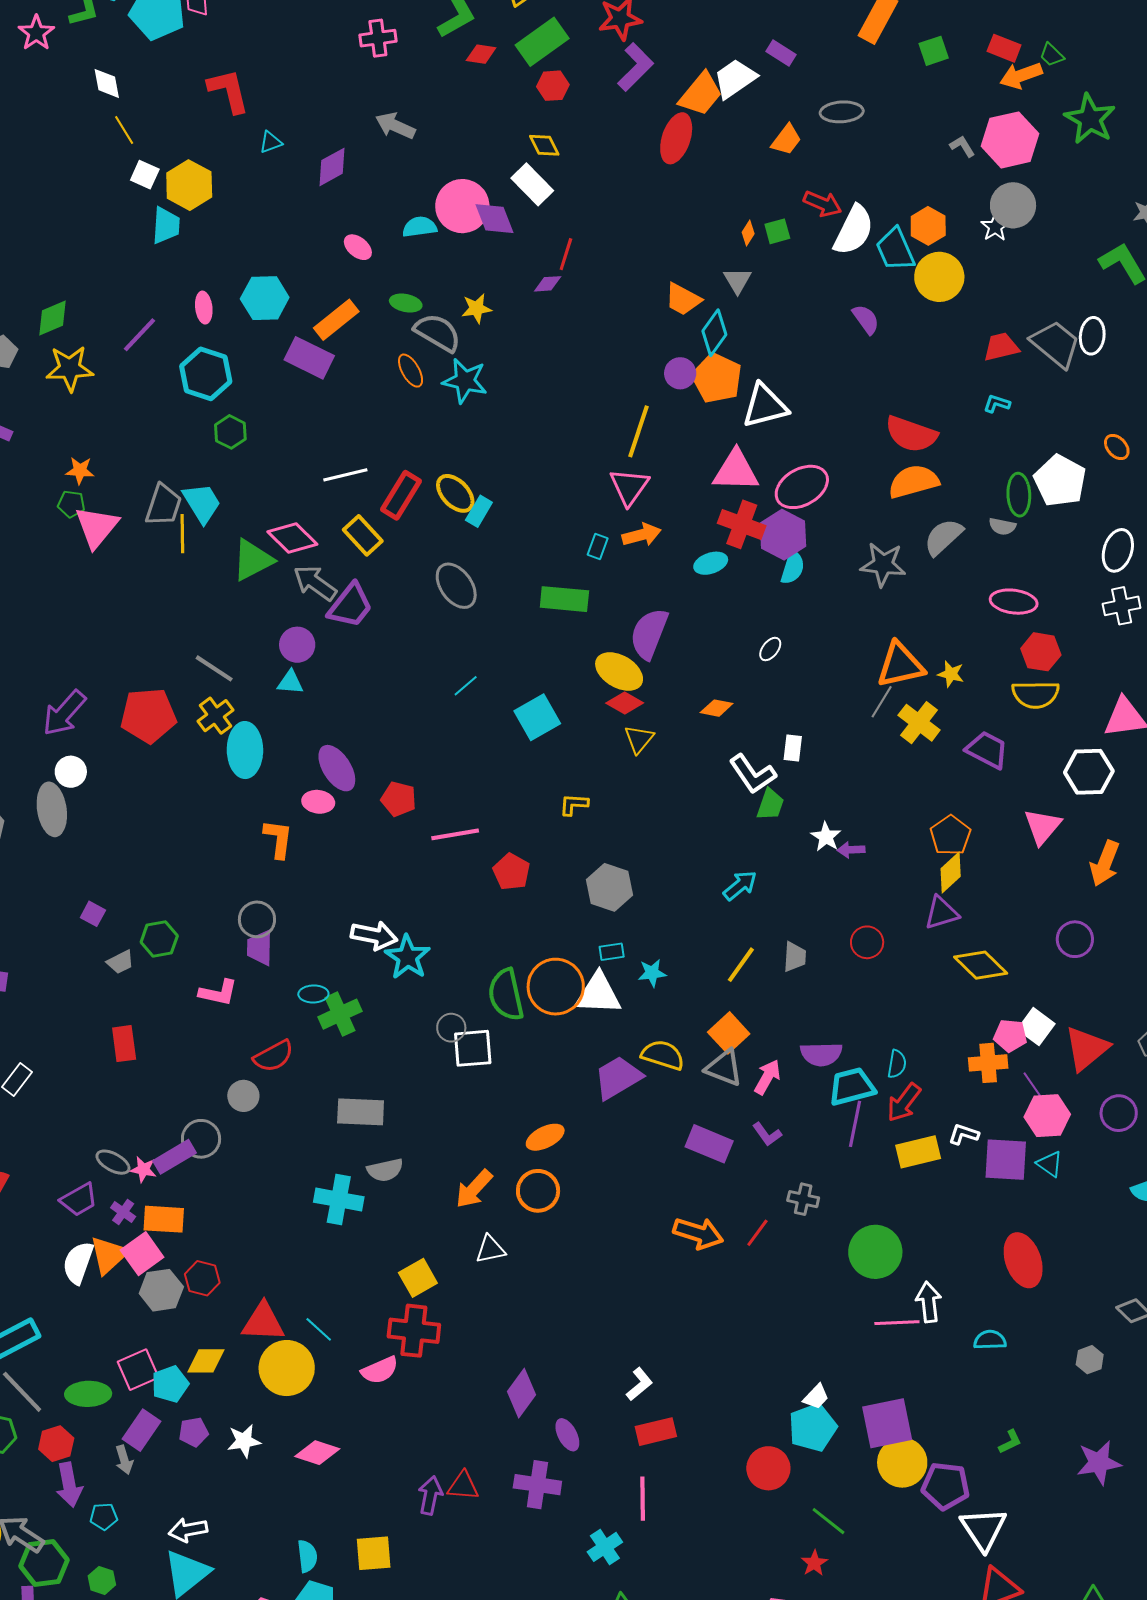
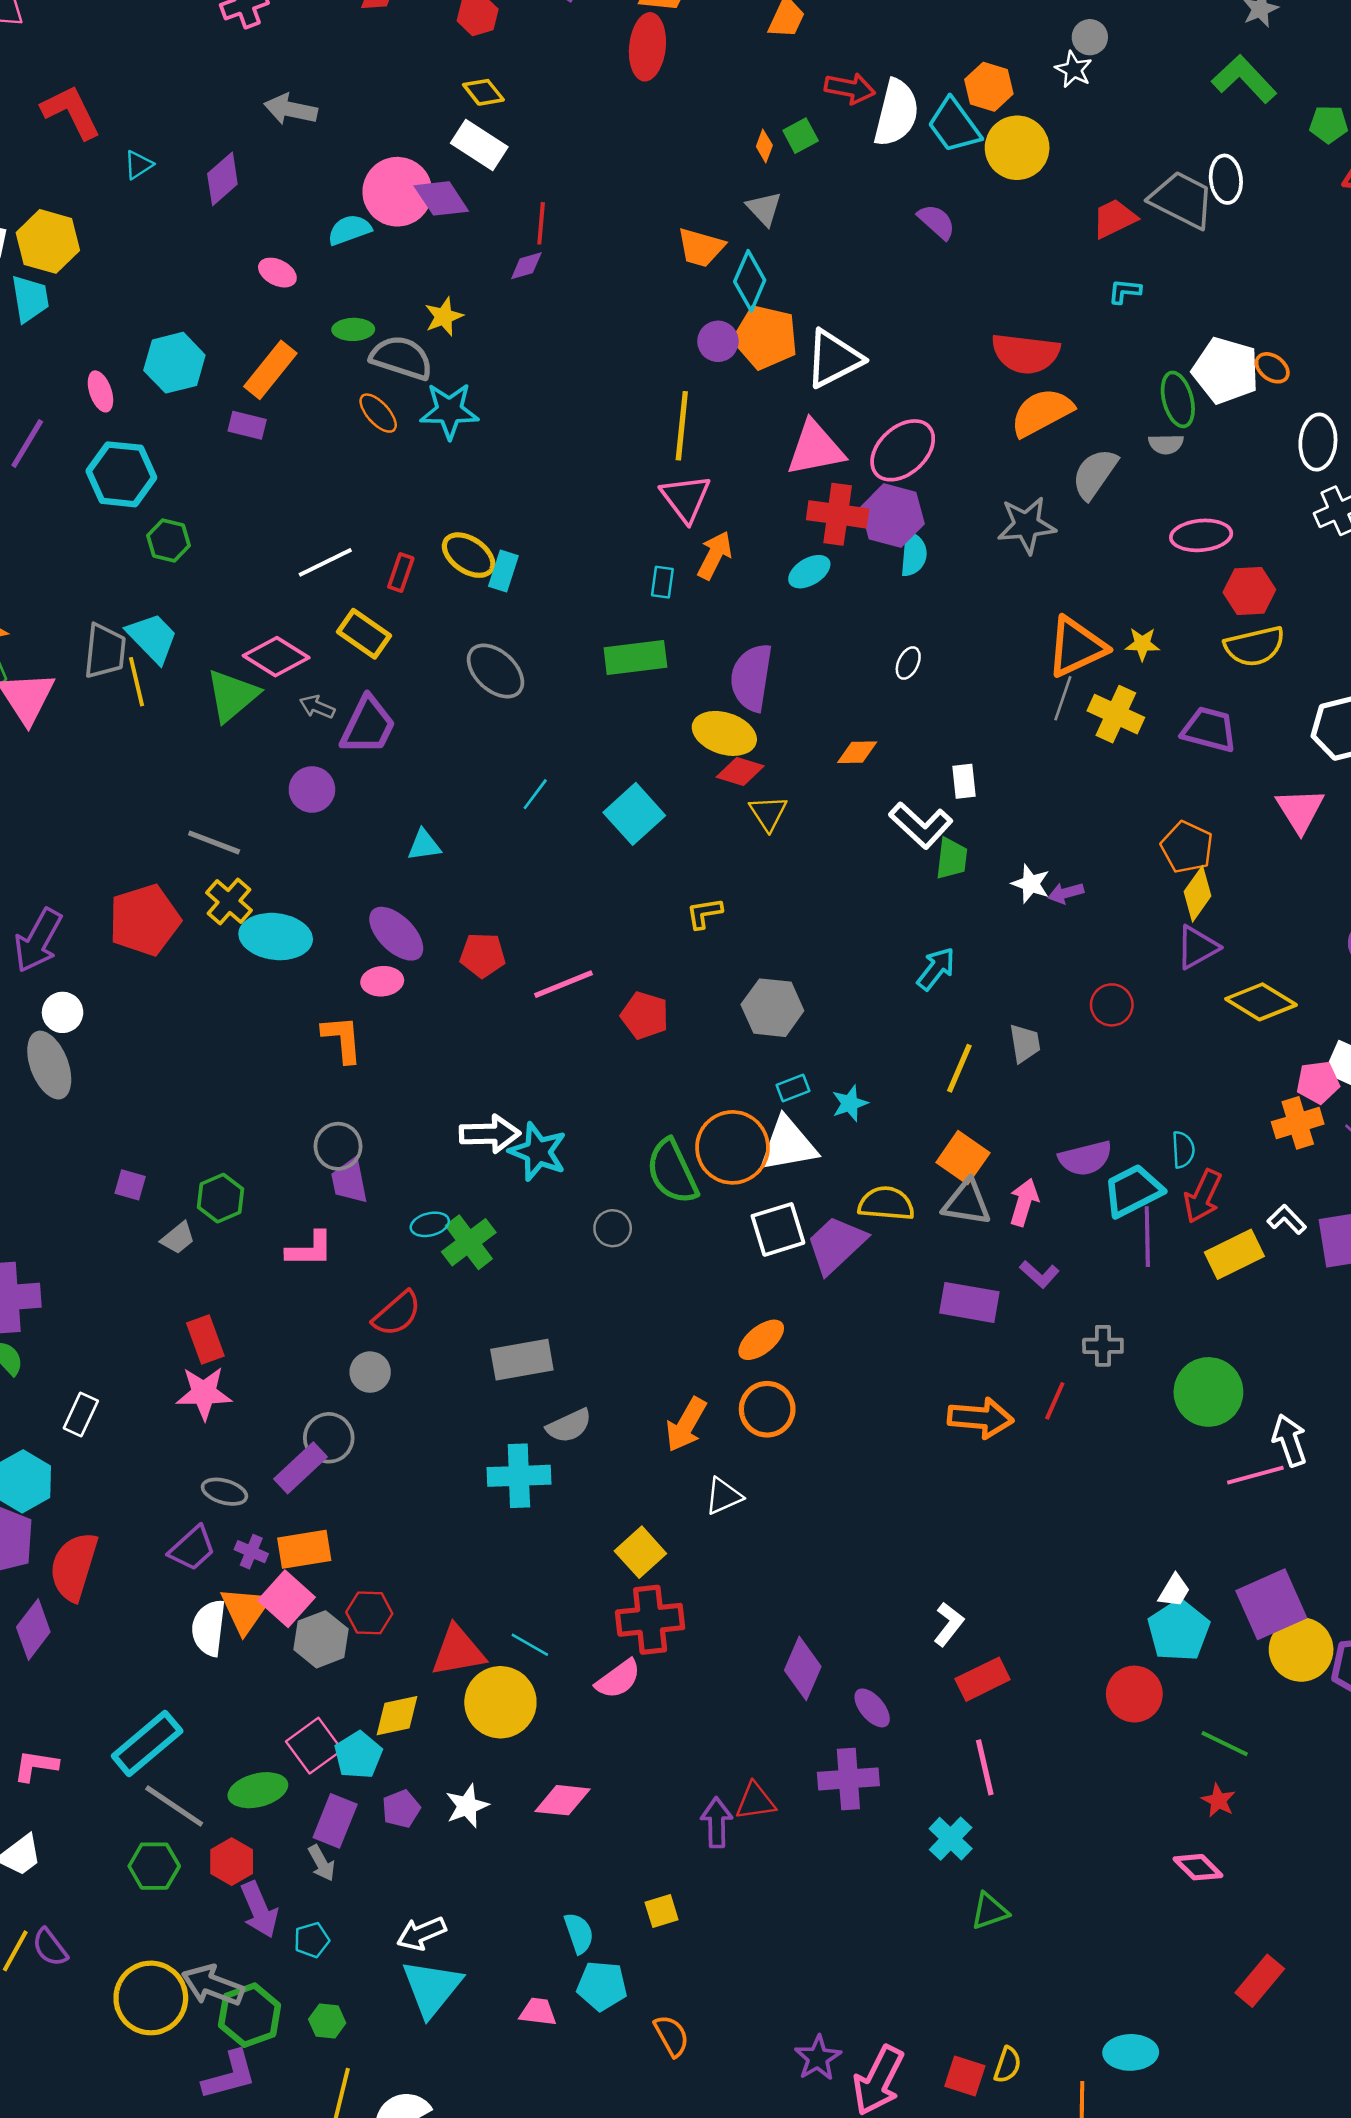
gray circle: (1013, 205) -> (1090, 37), size x0.6
purple rectangle: (309, 358) -> (247, 425), size x0.6
orange ellipse: (1117, 447) -> (1272, 368), moved
red rectangle: (401, 495) -> (401, 573), size x0.6
orange arrow: (642, 535) -> (715, 555), turned -36
gray arrow: (315, 583) -> (317, 707), size x0.6
cyan triangle: (290, 682) -> (424, 845), moved
cyan ellipse: (245, 750) -> (276, 937), turned -70
white square: (473, 1048) -> (778, 1229), moved
white L-shape: (964, 1134) -> (1287, 1219), turned 40
pink star: (143, 1169) -> (204, 1393), moved, size x1.6
yellow square: (374, 1553) -> (662, 1911), size x0.7

